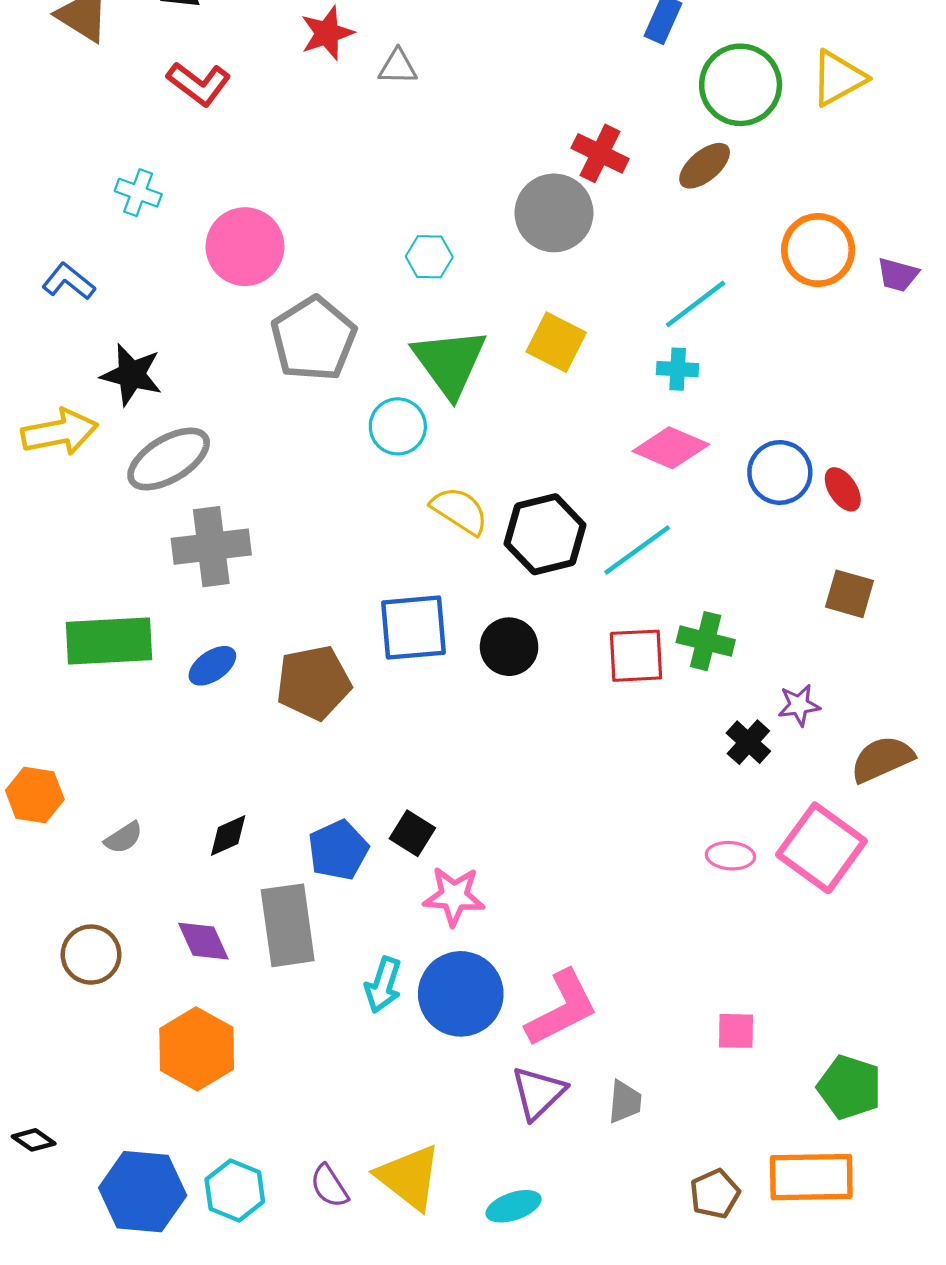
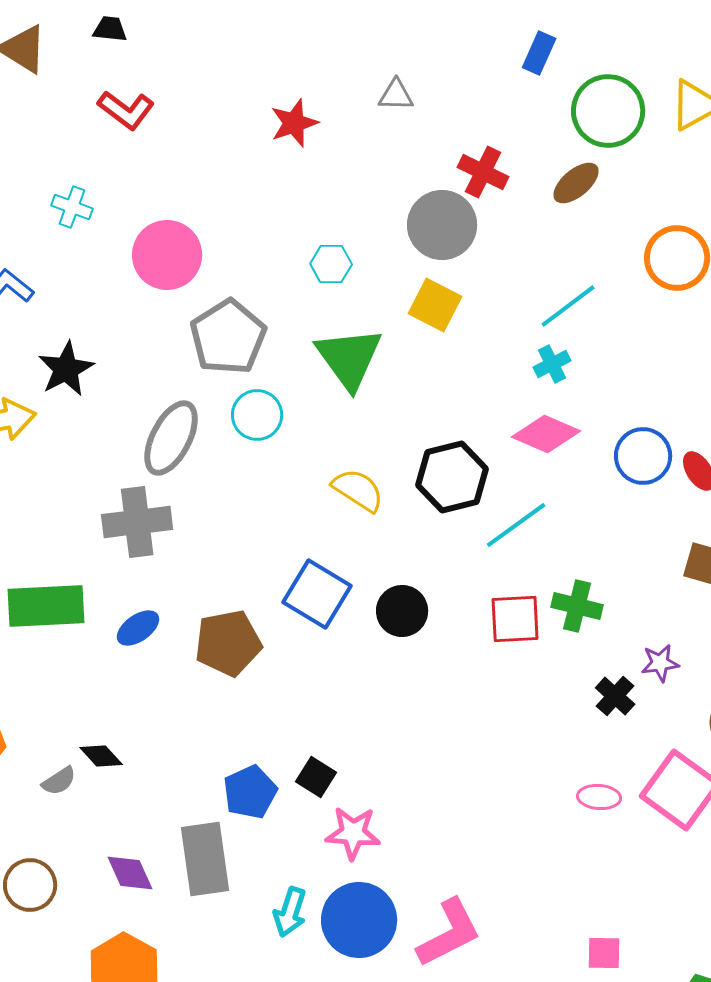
red star: (327, 33) -> (294, 123), moved
gray triangle: (398, 67) -> (396, 95), moved
yellow square: (556, 342) -> (435, 305), moved
cyan cross: (678, 369) -> (552, 364), turned -30
black star: (131, 375) -> (66, 369), turned 30
cyan circle: (398, 426) -> (257, 415), moved
gray ellipse: (169, 459) -> (171, 438), moved, turned -32
black hexagon: (545, 534) -> (452, 477), moved
blue square: (414, 628) -> (317, 594), turned 36
black diamond: (228, 835) -> (101, 756), moved, turned 72

